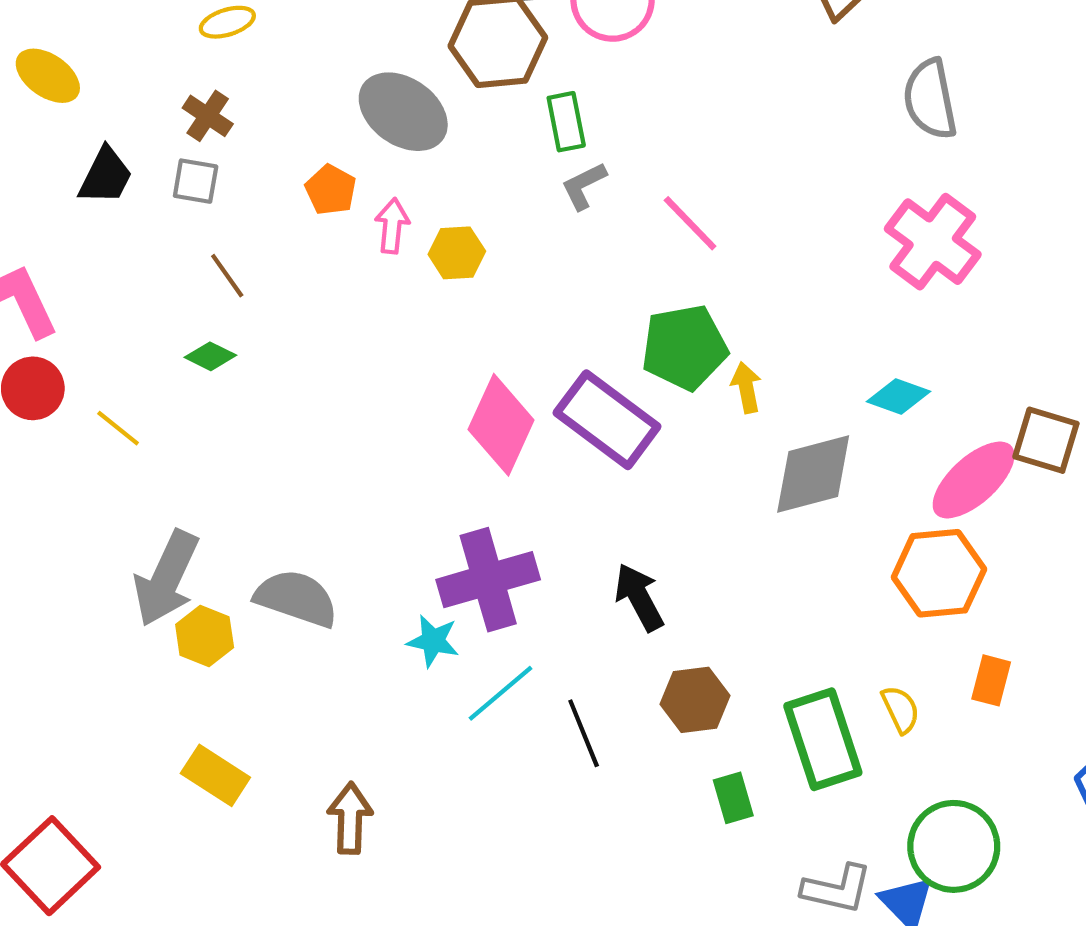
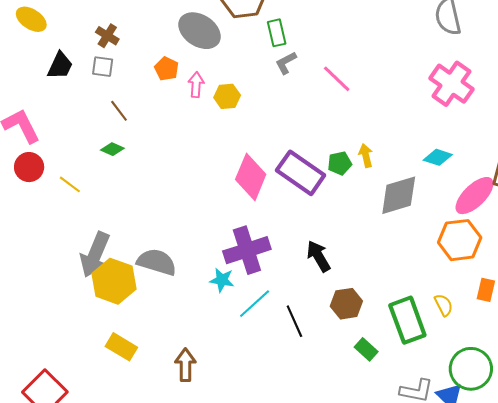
green pentagon: (684, 347) -> (340, 163), moved, size x0.6
yellow hexagon: (205, 636) -> (114, 281), size x1.6
green rectangle: (733, 798) -> (366, 349), turned -30

